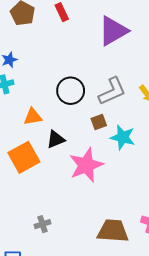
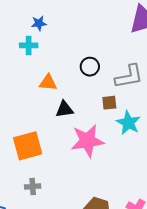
black circle: (71, 91) -> (90, 67), size x0.7
orange square: (24, 157) -> (28, 146), moved

